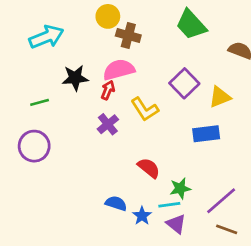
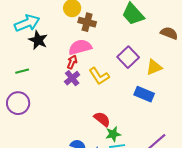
black star: (75, 78) -> (38, 40), moved, turned 30
purple cross: (108, 124) -> (72, 78), moved
blue rectangle: (206, 134) -> (144, 94), turned 30
green star: (180, 188) -> (113, 134), moved

